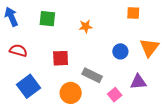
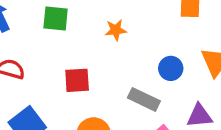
gray rectangle: (92, 75) -> (144, 99), moved

